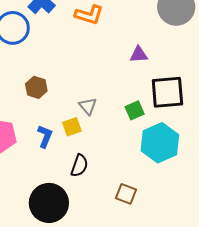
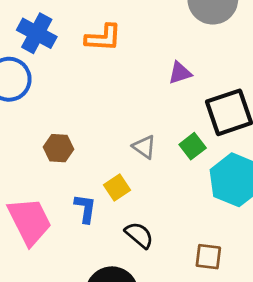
gray triangle: (88, 106) -> (144, 147), moved
black semicircle: (79, 166) -> (139, 235), turned -55

